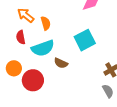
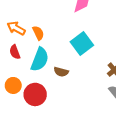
cyan semicircle: (43, 48) -> (40, 59), turned -40

